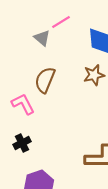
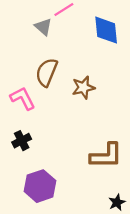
brown star: (94, 75) -> (83, 87), moved

